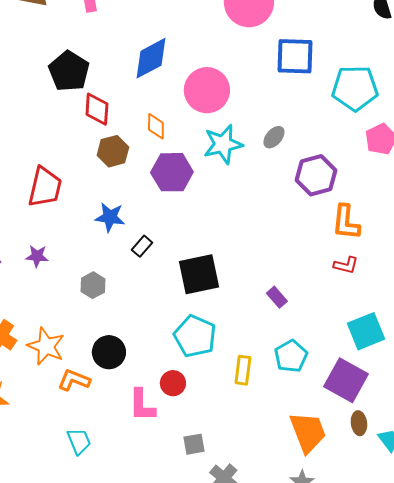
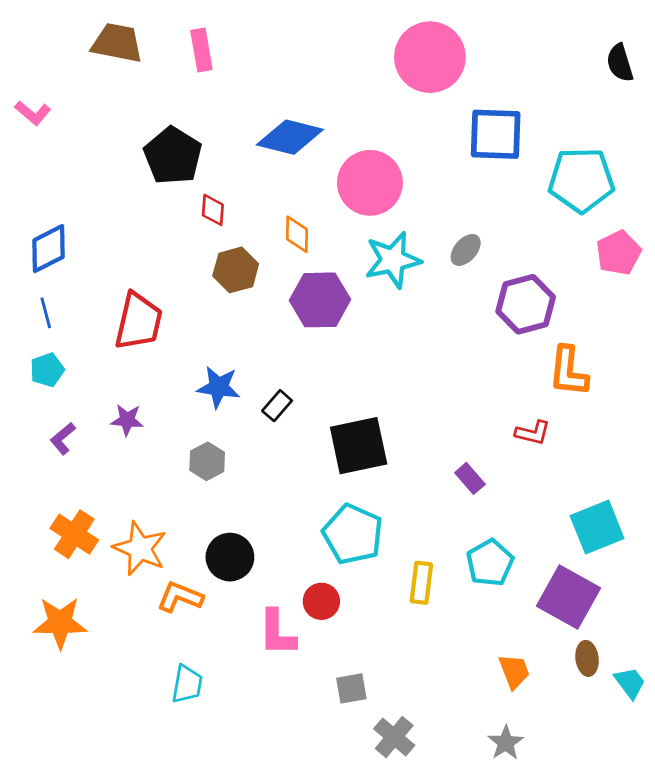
blue diamond: (151, 58) -> (290, 137), turned 42
red diamond: (97, 109) -> (213, 210), size x0.7
blue star: (110, 217) -> (219, 387), moved
red L-shape: (346, 265) -> (533, 433), moved
orange trapezoid: (308, 432) -> (514, 671), size x0.6
cyan trapezoid: (79, 441) -> (187, 684), turned 32

